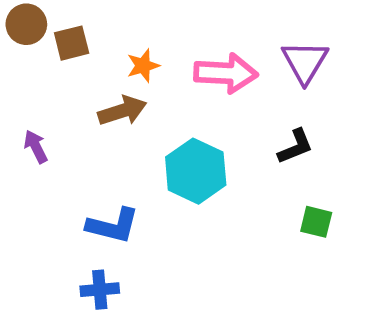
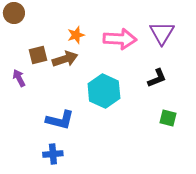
brown square: (72, 43) -> (38, 55), moved

